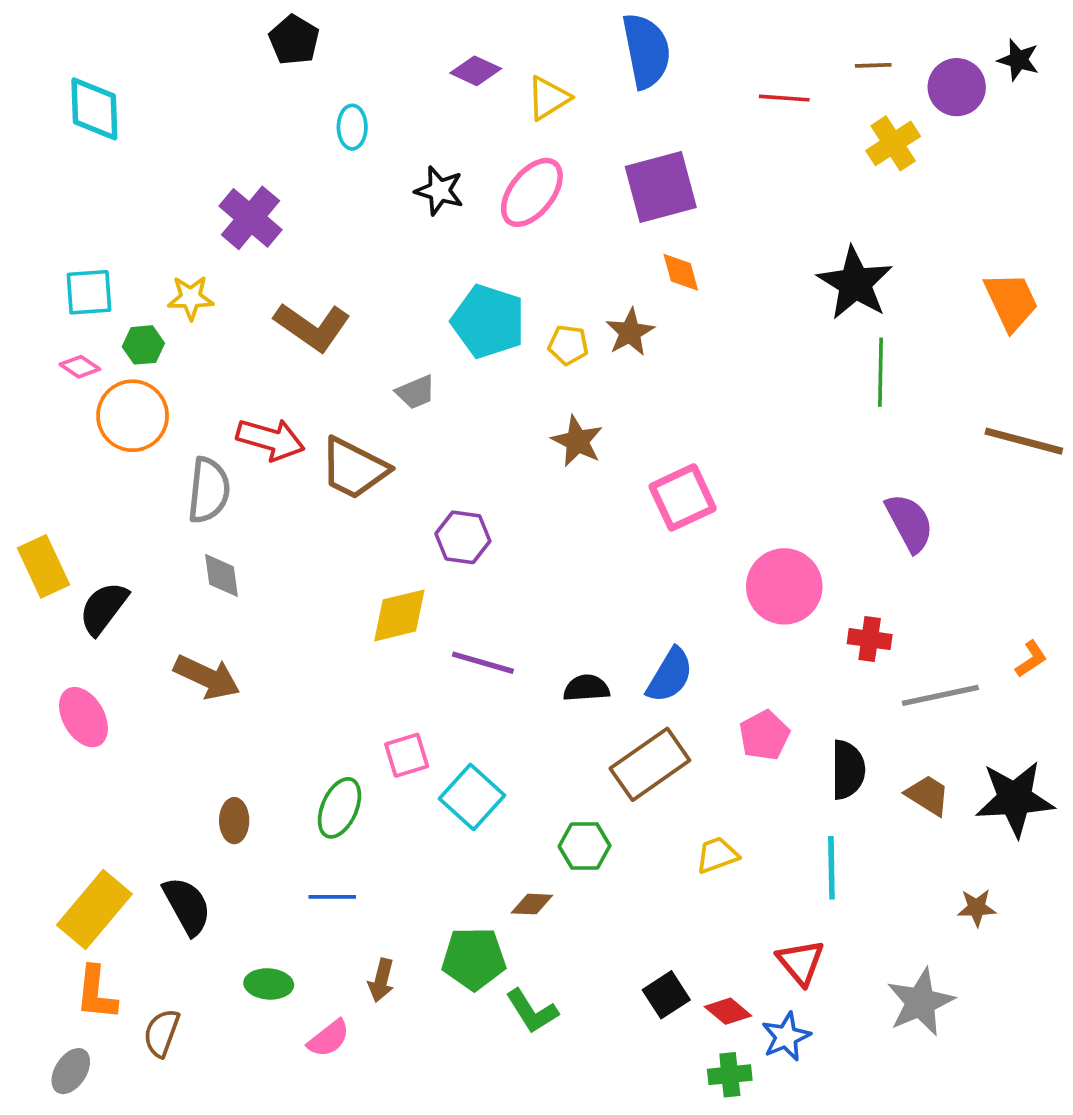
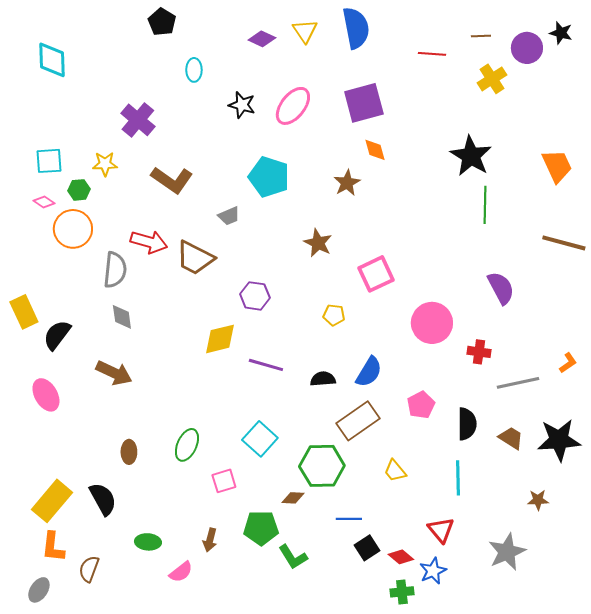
yellow triangle: (548, 98) -> (305, 31), moved, turned -32
yellow pentagon: (568, 345) -> (334, 315), moved
pink square: (407, 755) -> (224, 481), moved
green hexagon: (585, 846) -> (322, 466), size x1.6
yellow trapezoid: (717, 855) -> (395, 471), turned -110
blue line: (332, 897) -> (349, 519), moved

